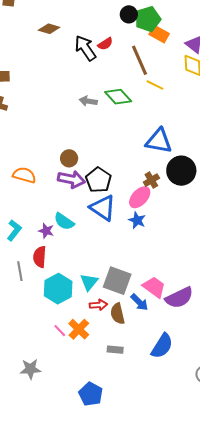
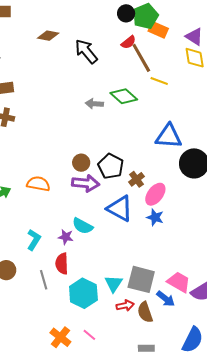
red semicircle: (105, 44) -> (128, 42), moved
black pentagon: (98, 180) -> (111, 166), moved
brown cross: (151, 180) -> (136, 179), moved
orange cross: (79, 329) -> (60, 337), moved

